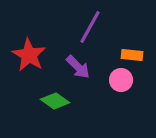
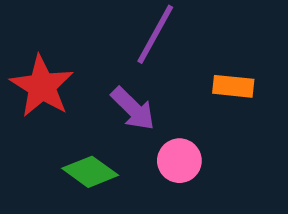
pink circle: (121, 80) -> (179, 161), moved

